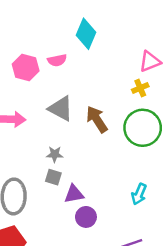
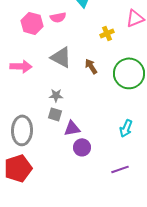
yellow cross: (140, 88) -> (107, 33), moved
brown arrow: (97, 119) -> (91, 66), size x0.7

